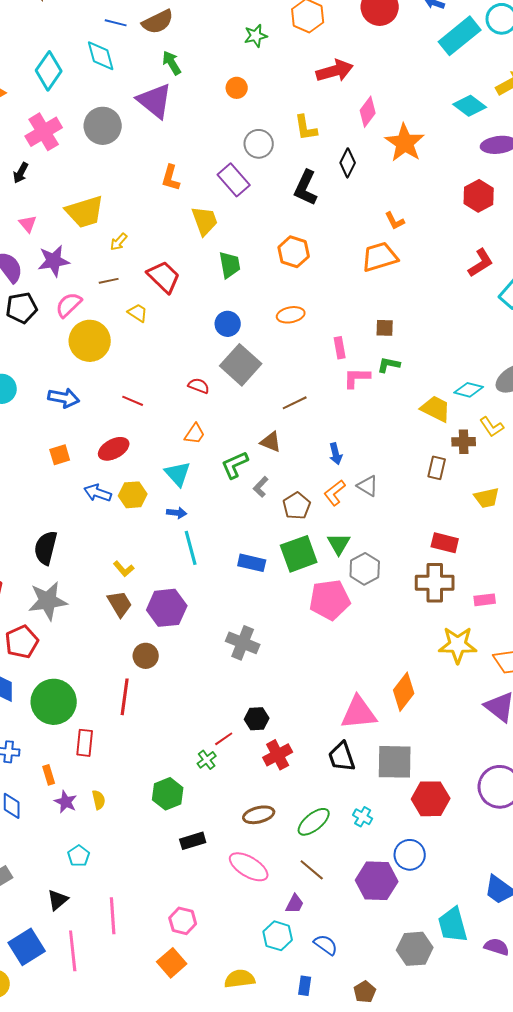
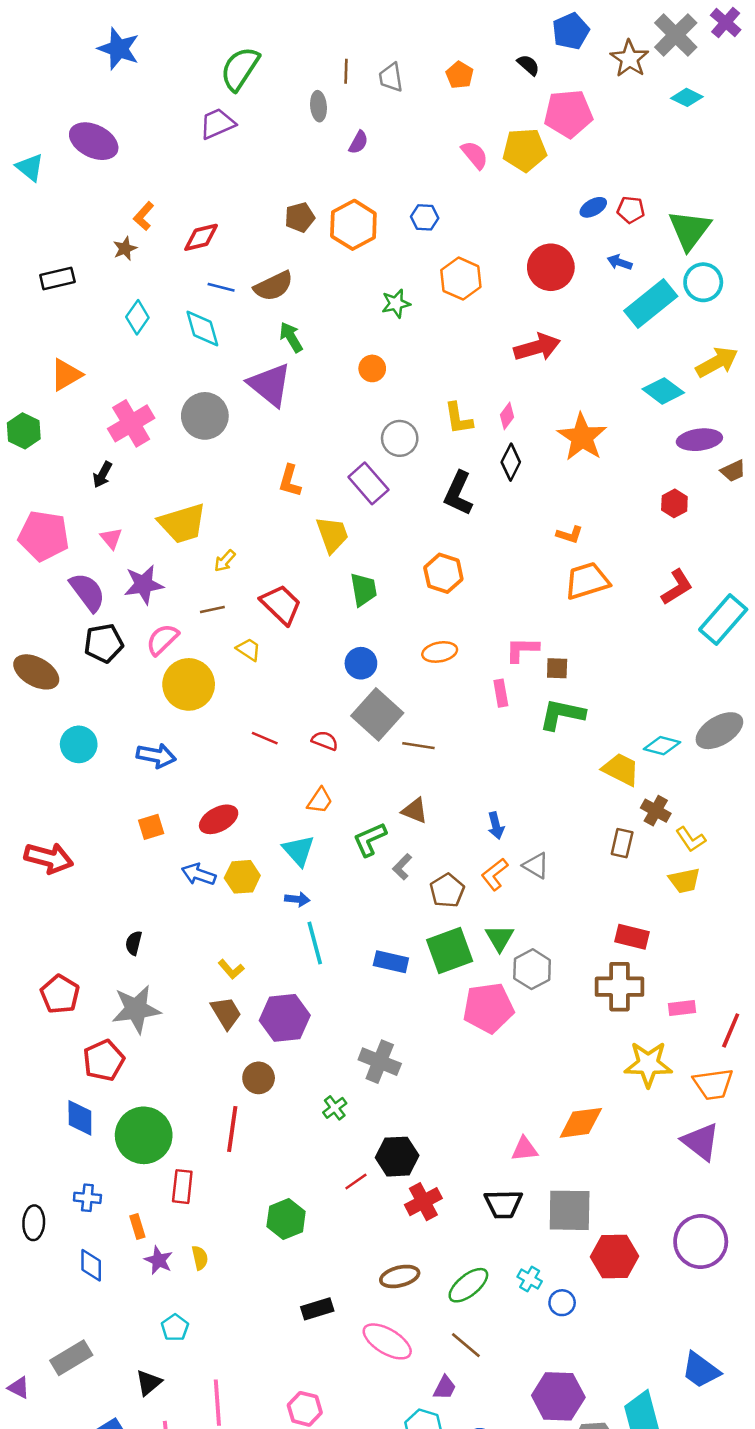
cyan diamond: (49, 71) -> (137, 317), moved, size x0.7
red arrow: (335, 71) -> (537, 347), moved
pink diamond: (368, 112) -> (507, 416), moved, size x0.7
red hexagon: (479, 196) -> (674, 503), size x0.7
orange L-shape: (395, 221) -> (570, 535), turned -45
orange trapezoid: (380, 257) -> (587, 581), moved
green L-shape: (389, 365) -> (562, 714), size x1.6
pink L-shape: (357, 378) -> (522, 649), moved
red line: (133, 401) -> (265, 738), moved
brown line: (295, 403) -> (418, 746), moved, turned 35
yellow L-shape: (492, 427) -> (691, 839), moved
brown cross: (464, 442) -> (656, 811), turned 30
black semicircle: (46, 548) -> (134, 943), size x0.6
orange diamond: (404, 692) -> (581, 1123), turned 45
pink triangle: (359, 713) -> (525, 1149), size x0.6
black hexagon: (257, 719) -> (397, 1157), size x1.4
black trapezoid: (342, 757) -> (503, 1204), turned -72
green cross: (207, 760) -> (335, 1108), moved
green hexagon: (168, 794) -> (286, 1219), moved
blue circle: (410, 855) -> (562, 1303), moved, size x0.7
purple hexagon: (377, 881) -> (558, 1396), moved

